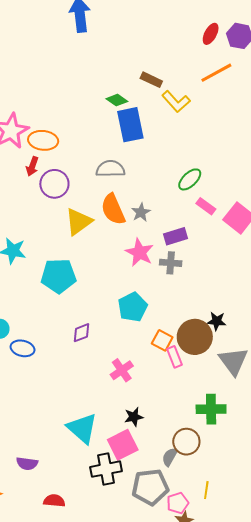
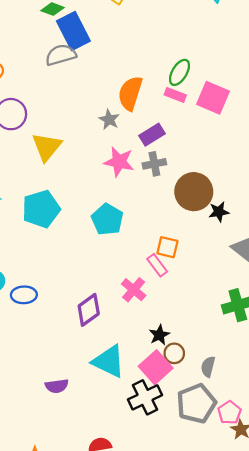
gray semicircle: (110, 169) -> (61, 55), moved
green ellipse: (190, 179) -> (179, 72), moved
orange semicircle: (113, 209) -> (130, 93), moved, turned 56
cyan pentagon: (133, 307) -> (107, 219), moved
purple diamond: (82, 333) -> (89, 310), moved, size x1.4
brown circle: (195, 337) -> (194, 192), moved
pink rectangle: (174, 357) -> (157, 265), moved
brown circle: (186, 442) -> (174, 353), moved, size x0.7
purple semicircle: (27, 464) -> (57, 386), moved

